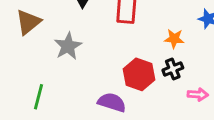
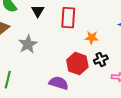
orange star: (174, 39) -> (92, 38), moved

